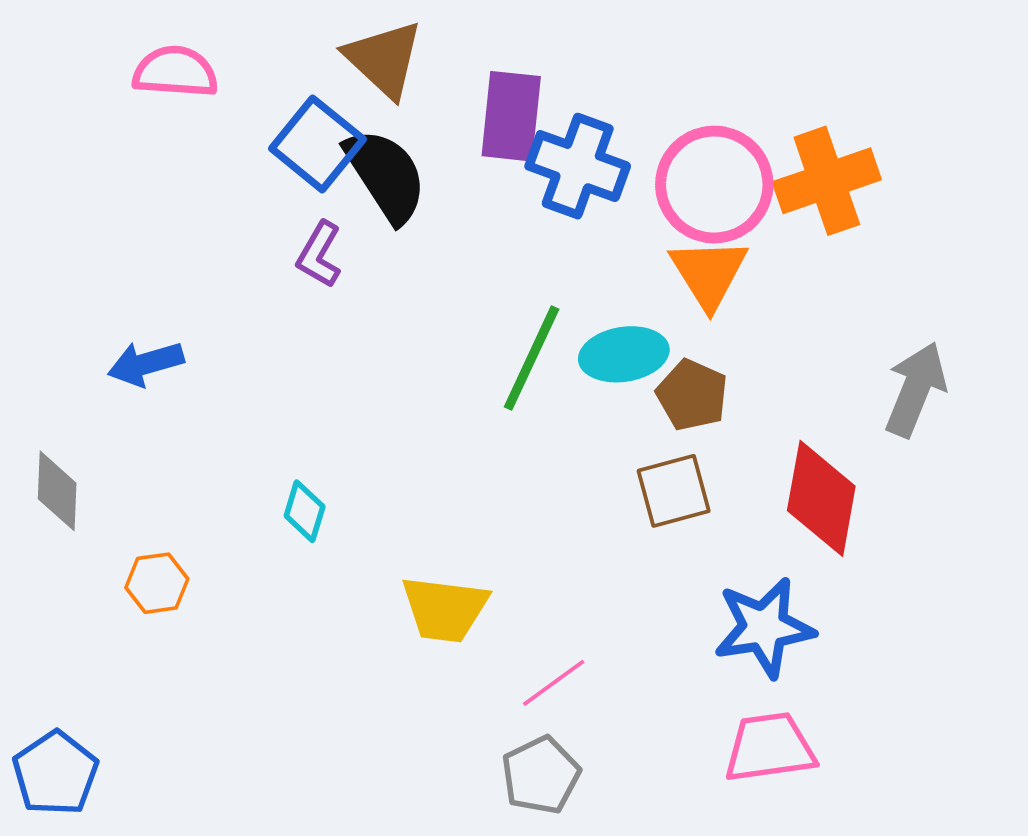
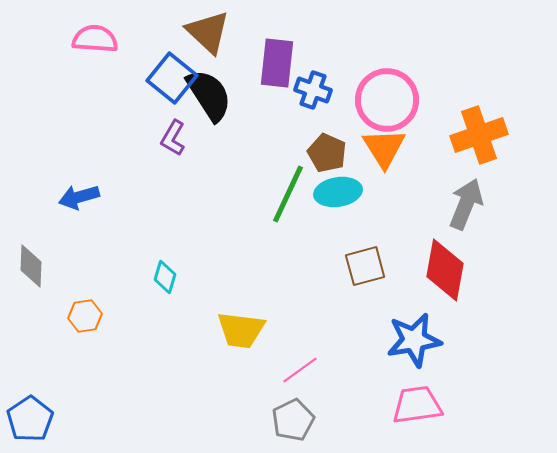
blue cross: (578, 166) -> (313, 90), size x0.7
orange cross: (827, 181) -> (479, 135), moved
gray arrow: (915, 389) -> (466, 204), moved
brown pentagon: (692, 395) -> (327, 153), moved

